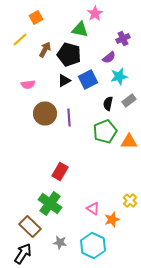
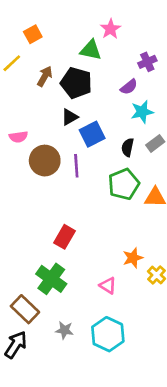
blue square: (88, 80) -> (92, 134), moved
pink semicircle: (28, 84) -> (18, 137), moved
orange star: (112, 220) -> (133, 258), moved

